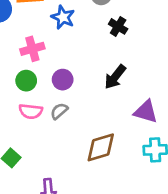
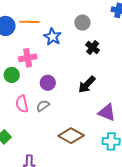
green circle: (26, 81) -> (12, 75), moved
pink semicircle: (31, 111) -> (22, 104), turned 66
brown diamond: (101, 147) -> (71, 136), turned 40

